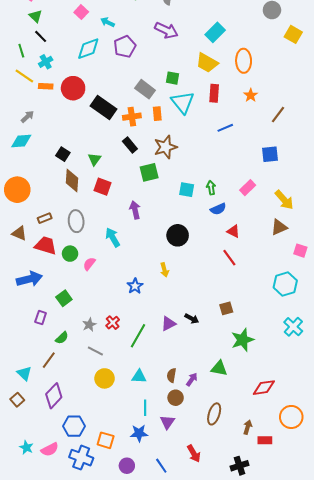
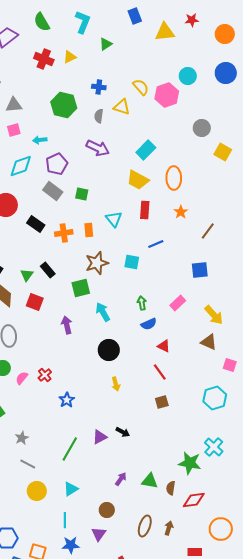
pink square: (81, 12) -> (14, 130), turned 32
cyan arrow: (108, 22) -> (40, 140), turned -32
green square: (173, 78) -> (82, 194), moved
gray rectangle: (145, 89) -> (53, 191), moved
cyan triangle: (183, 102) -> (114, 219), size x0.7
black rectangle: (104, 107) -> (36, 224), size x0.7
black rectangle: (130, 145) -> (48, 270), moved
cyan square: (187, 190) -> (132, 262), moved
brown triangle: (279, 227) -> (209, 342), turned 48
cyan arrow: (113, 237) -> (103, 312), moved
yellow arrow: (164, 270) -> (116, 384), moved
brown square: (226, 308) -> (162, 402), moved
red cross: (113, 323) -> (45, 375), moved
cyan cross: (293, 327) -> (214, 447), moved
green star: (243, 340) -> (190, 463), moved, turned 30
brown semicircle: (172, 375) -> (171, 488), moved
cyan triangle: (139, 376) -> (71, 489), turned -35
purple arrow: (192, 379) -> (121, 479), moved
cyan line: (145, 408) -> (65, 520), moved
brown arrow: (248, 427) -> (169, 528), moved

